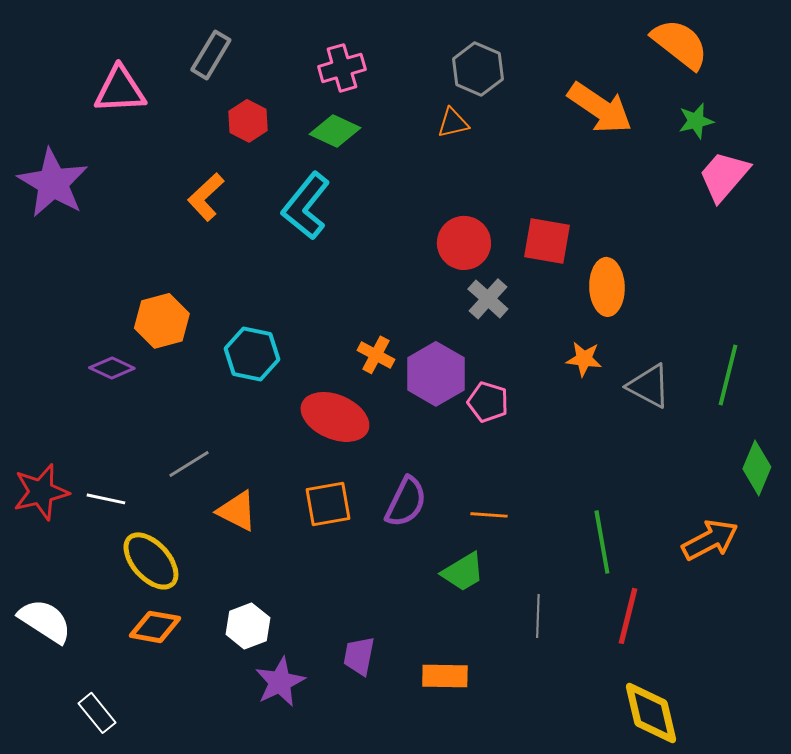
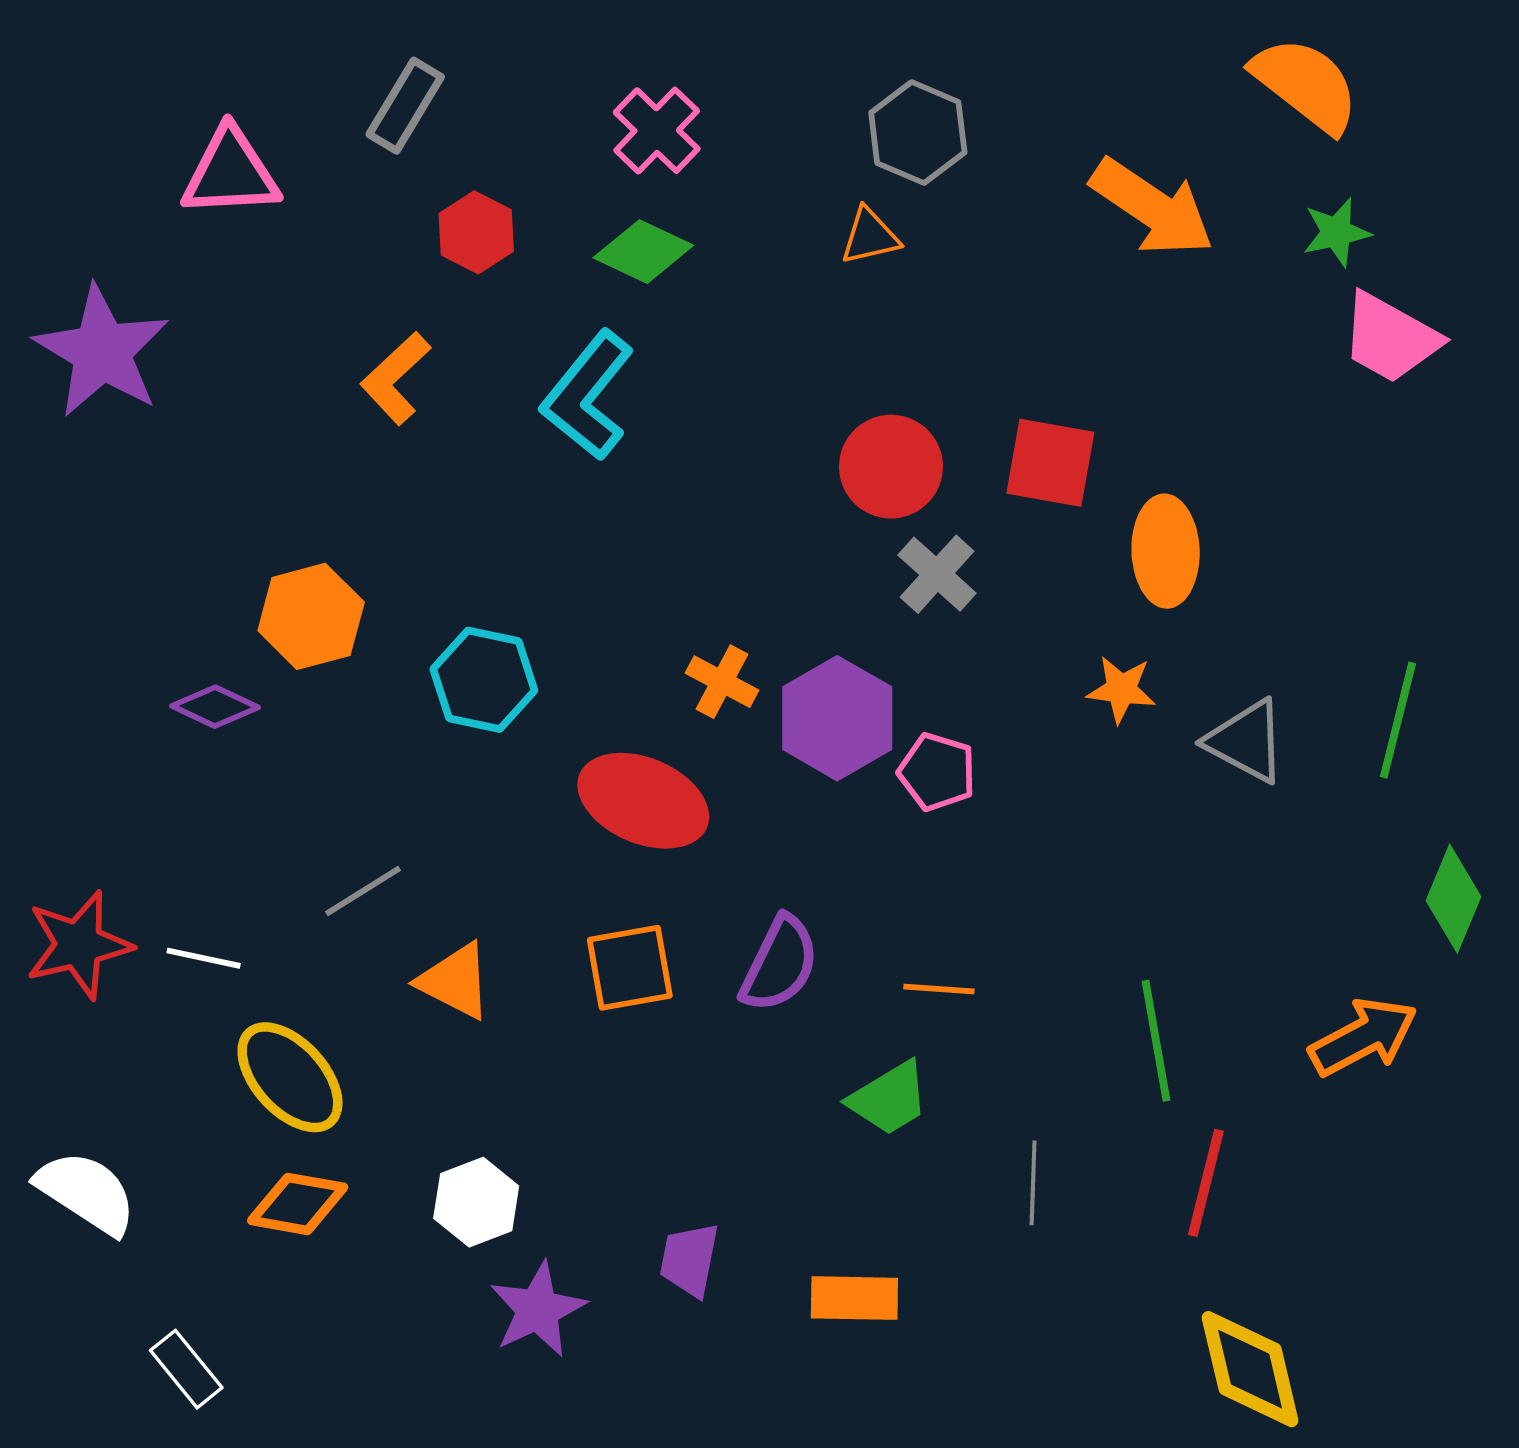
pink cross: (342, 68) -> (657, 131), turned -30
pink trapezoid: (724, 176) -> (1390, 338), turned -102

